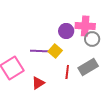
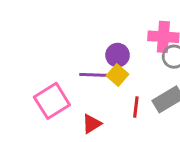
purple circle: (66, 31) -> (118, 55), moved

